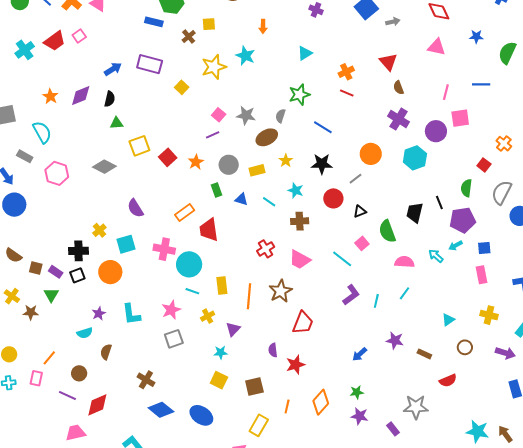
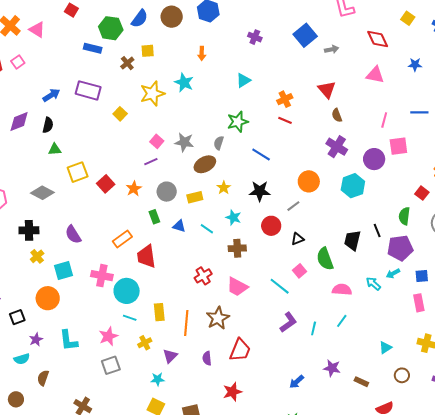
black cross: (78, 251) -> (29, 230), moved
black square: (77, 275) -> (17, 317), moved
purple semicircle: (273, 350) -> (207, 358), moved

